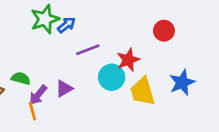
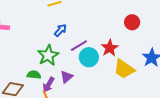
green star: (45, 19) -> (48, 55), moved
cyan circle: (112, 77) -> (89, 57), moved
yellow trapezoid: (143, 91) -> (124, 69), turned -30

